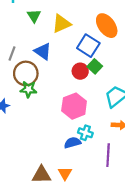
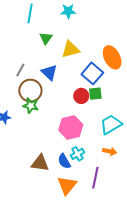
green square: (95, 66) -> (95, 94), turned 32
cyan cross: (85, 133) -> (78, 154), turned 32
blue semicircle: (72, 143) -> (64, 161), turned -112
orange triangle: (65, 173) -> (67, 185), moved, size x1.5
brown triangle: (41, 175) -> (40, 163), moved

